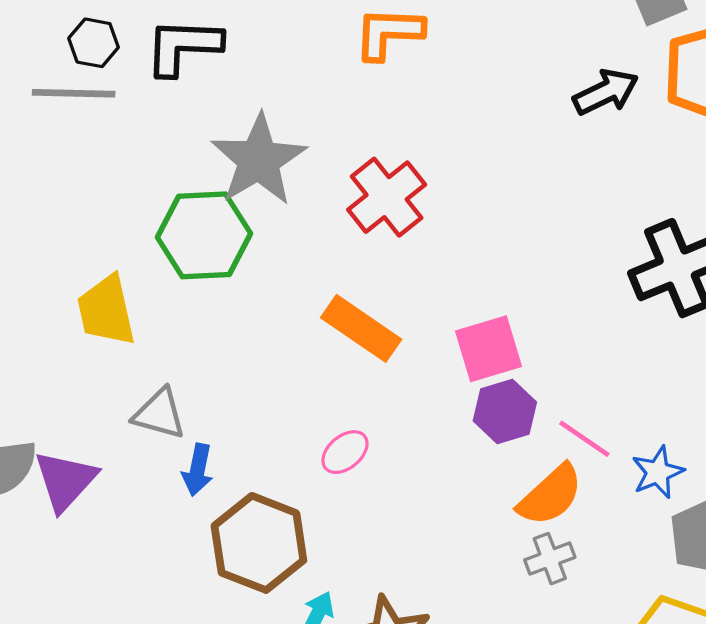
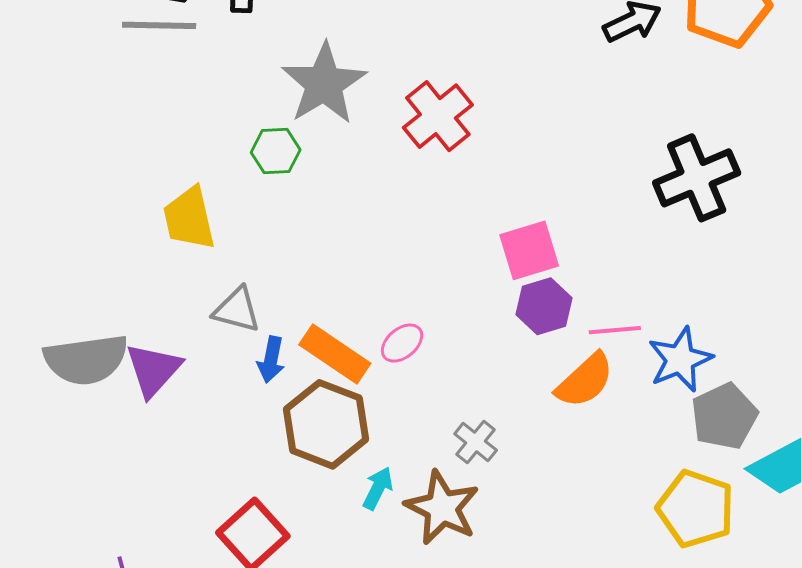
green hexagon: (204, 235) -> (276, 151), size x0.6
orange rectangle: (361, 328) -> (335, 354), moved
pink line: (584, 439) -> (615, 330), turned -39
blue star: (658, 472) -> (680, 360), size x1.4
gray cross: (550, 559) -> (476, 442), moved, turned -30

